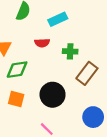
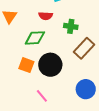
green diamond: (17, 70) -> (35, 38), moved
orange square: (16, 99) -> (26, 65), moved

